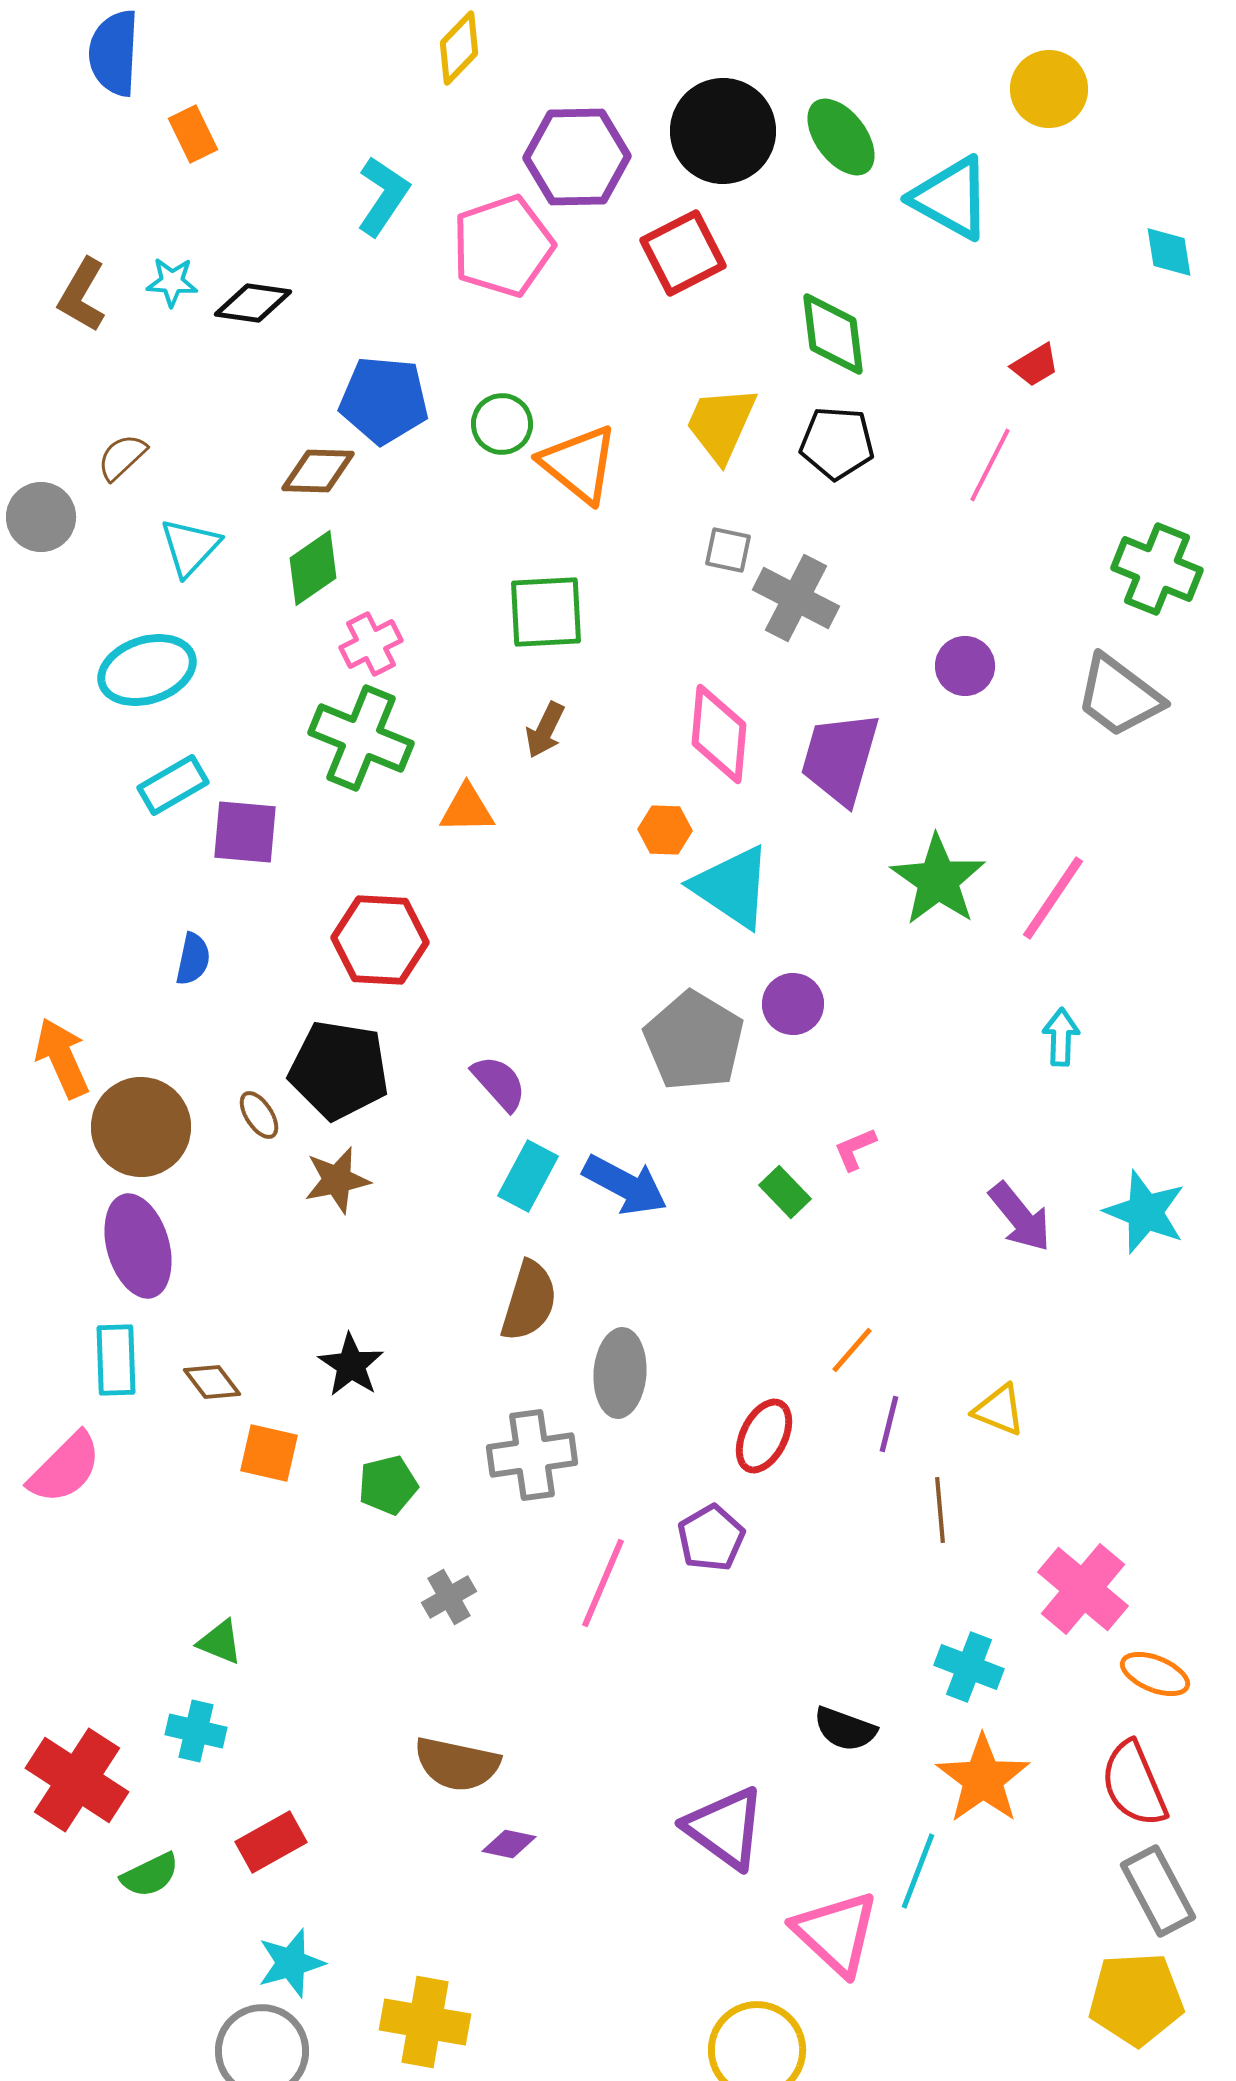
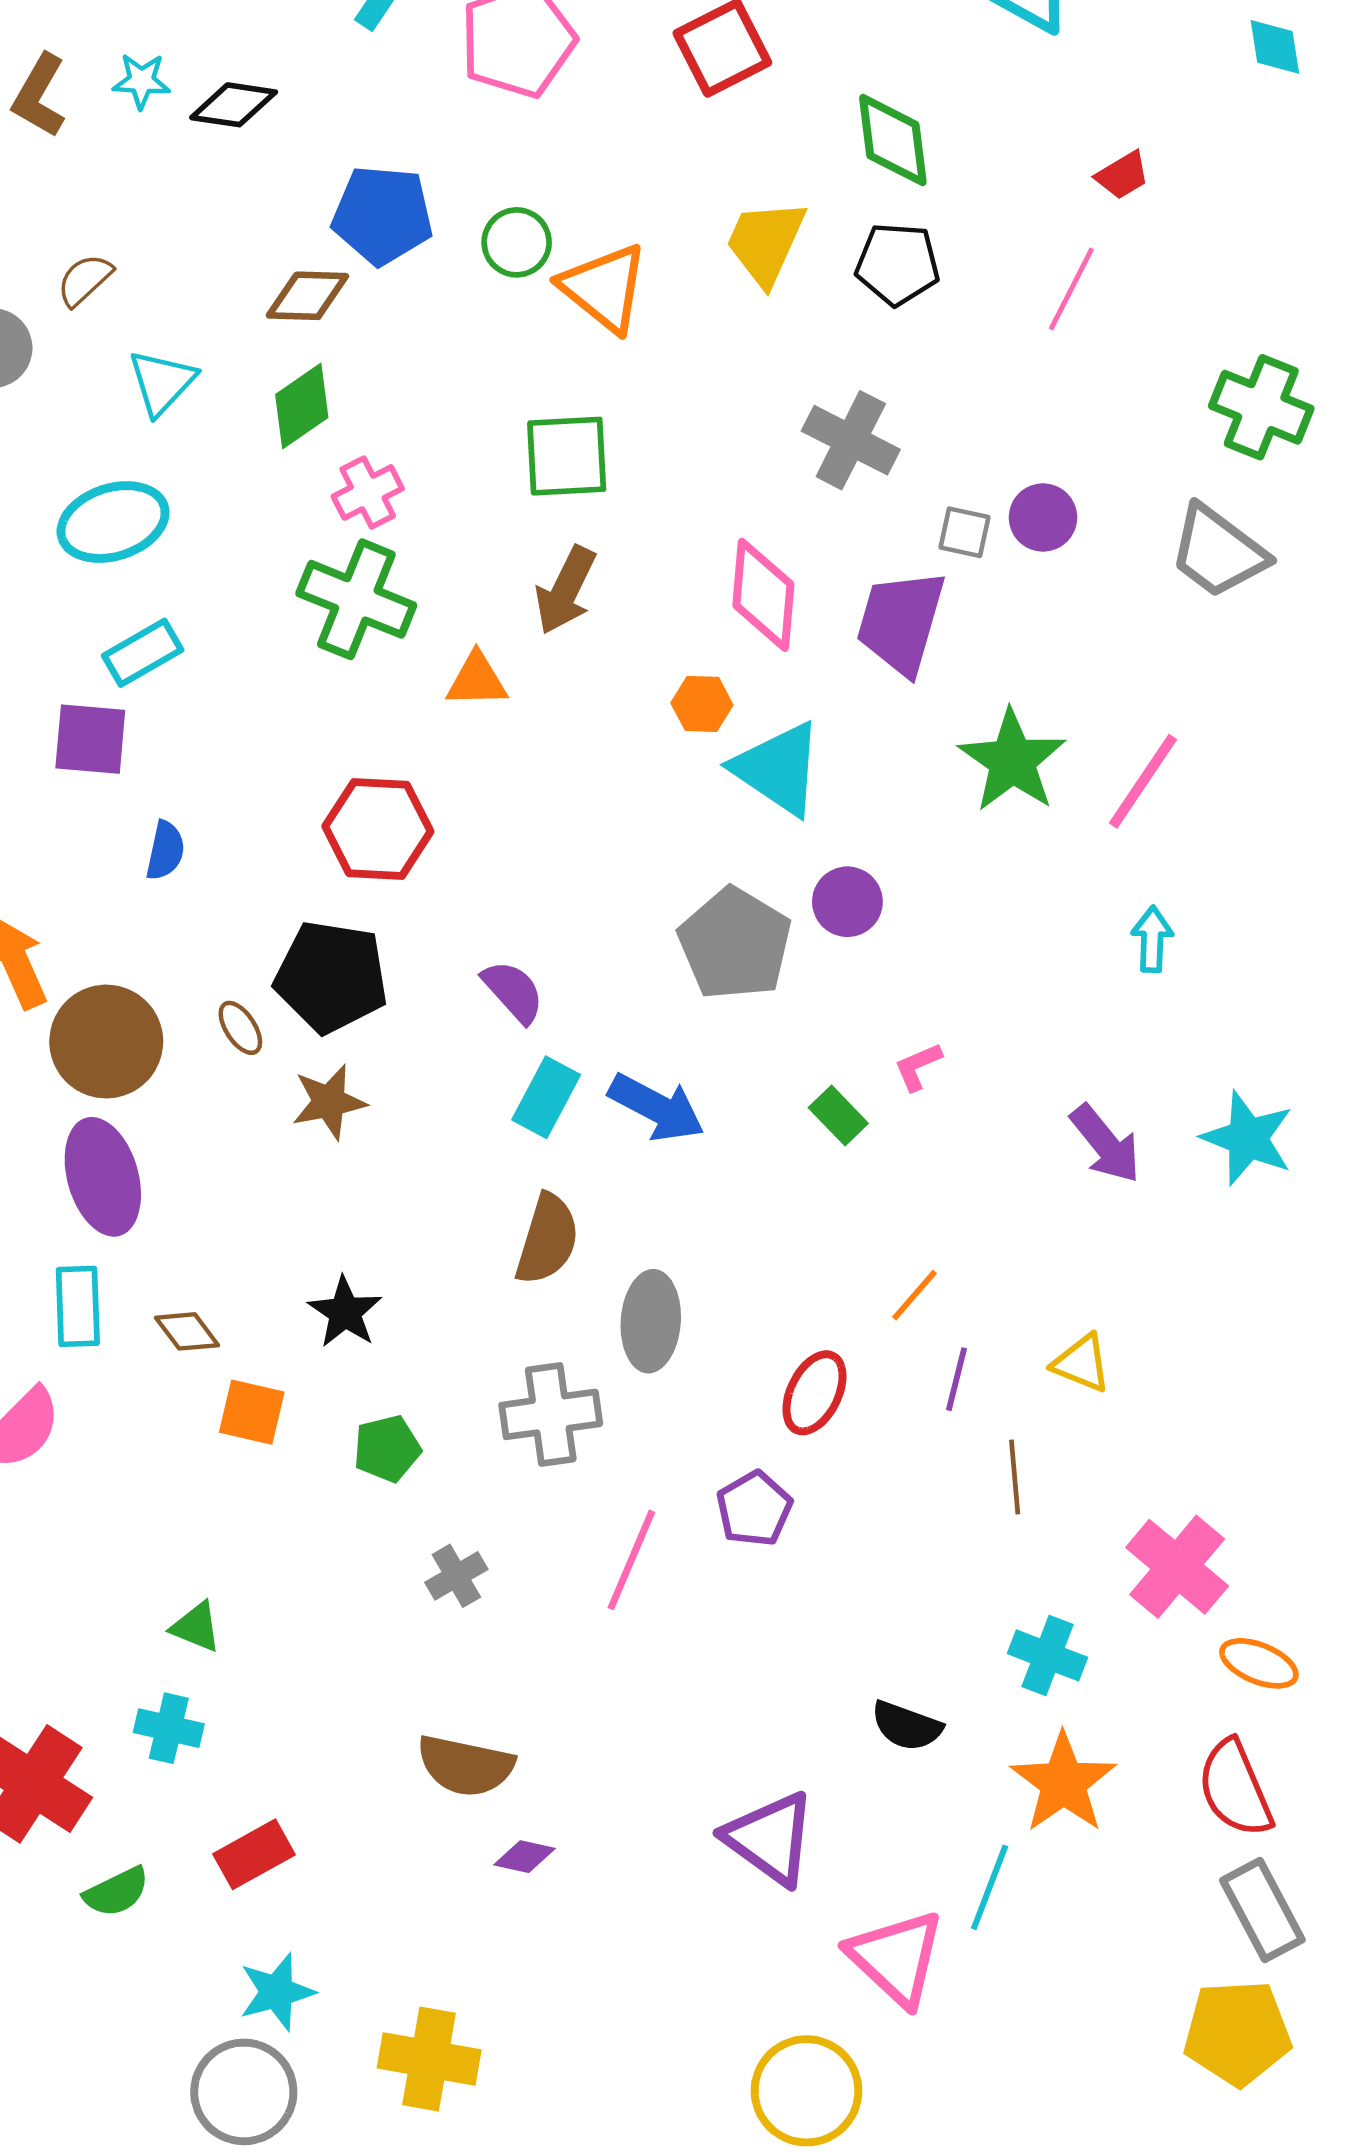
gray square: (728, 550) -> (965, 532), moved
brown arrow: (545, 730) -> (566, 590), size x1.4
purple square: (245, 832) -> (90, 739), moved

